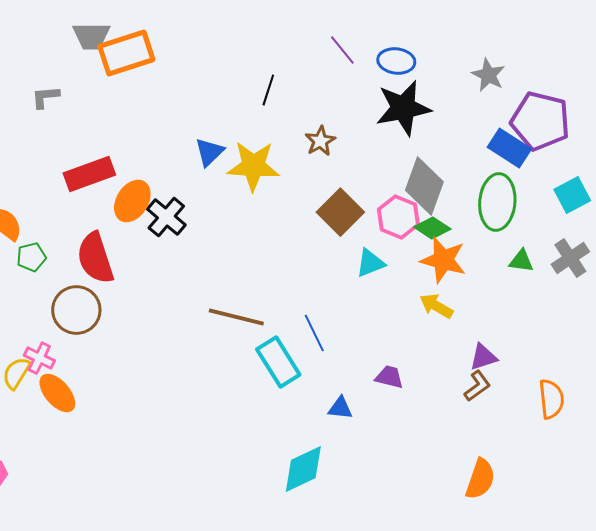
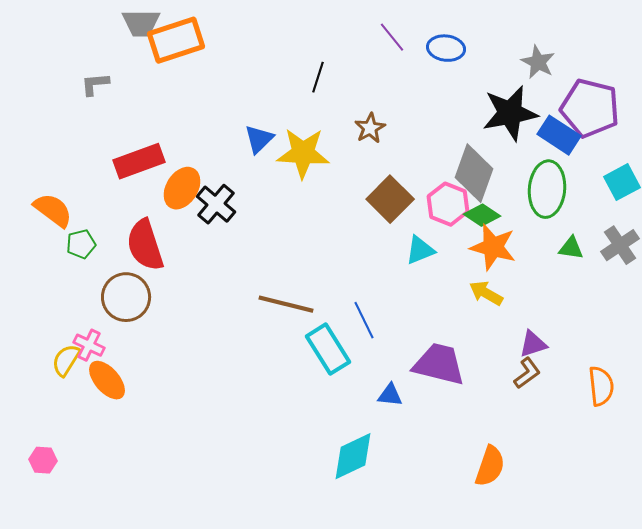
black star: (403, 108) -> (510, 113), moved
purple trapezoid: (389, 377) -> (439, 364), size x1.8
orange semicircle: (480, 479) -> (490, 466), moved

